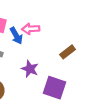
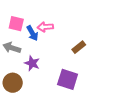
purple star: (30, 69) -> (32, 63), moved

